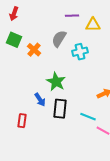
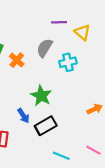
yellow triangle: (93, 25) -> (82, 32), turned 42
black rectangle: (60, 109) -> (46, 126), turned 54
cyan line: (88, 117) -> (61, 156), moved

